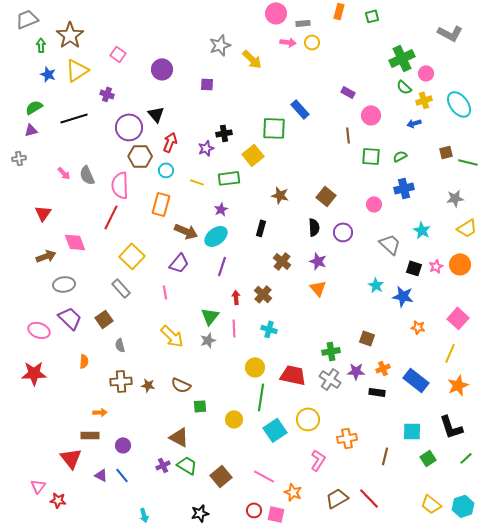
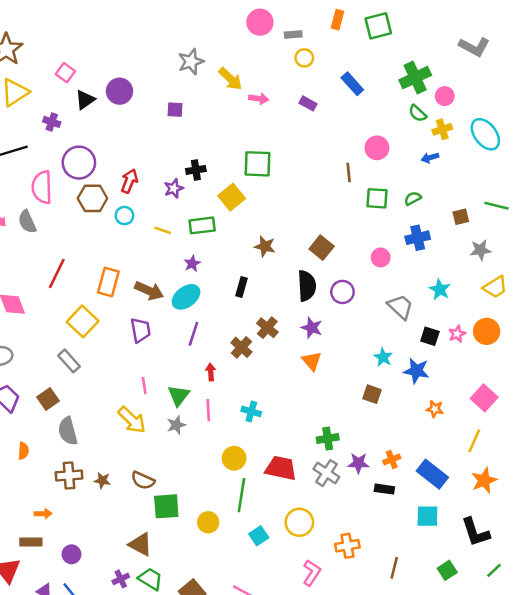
green square: (372, 16) -> (378, 26), size x1.6
pink arrow: (288, 42) -> (259, 99), moved
purple rectangle: (348, 92) -> (308, 103), moved
blue rectangle: (300, 109) -> (352, 84), moved
black triangle: (156, 114) -> (85, 100), moved, turned 36
brown square: (446, 152) -> (461, 217), moved
pink semicircle: (120, 185) -> (42, 187), moved
orange rectangle: (161, 204) -> (108, 282), moved
black semicircle: (314, 227) -> (307, 286), size x1.4
purple trapezoid: (179, 263) -> (140, 330), turned -50
pink line: (165, 292) -> (144, 386), moved
brown cross: (263, 294) -> (241, 347), moved
brown square: (367, 338) -> (372, 394), moved
gray semicircle: (120, 345) -> (68, 431), size x1.6
green square: (200, 406) -> (166, 506), size x1.6
cyan square: (275, 430) -> (259, 536), size x0.7
cyan square: (412, 431) -> (427, 516), moved

